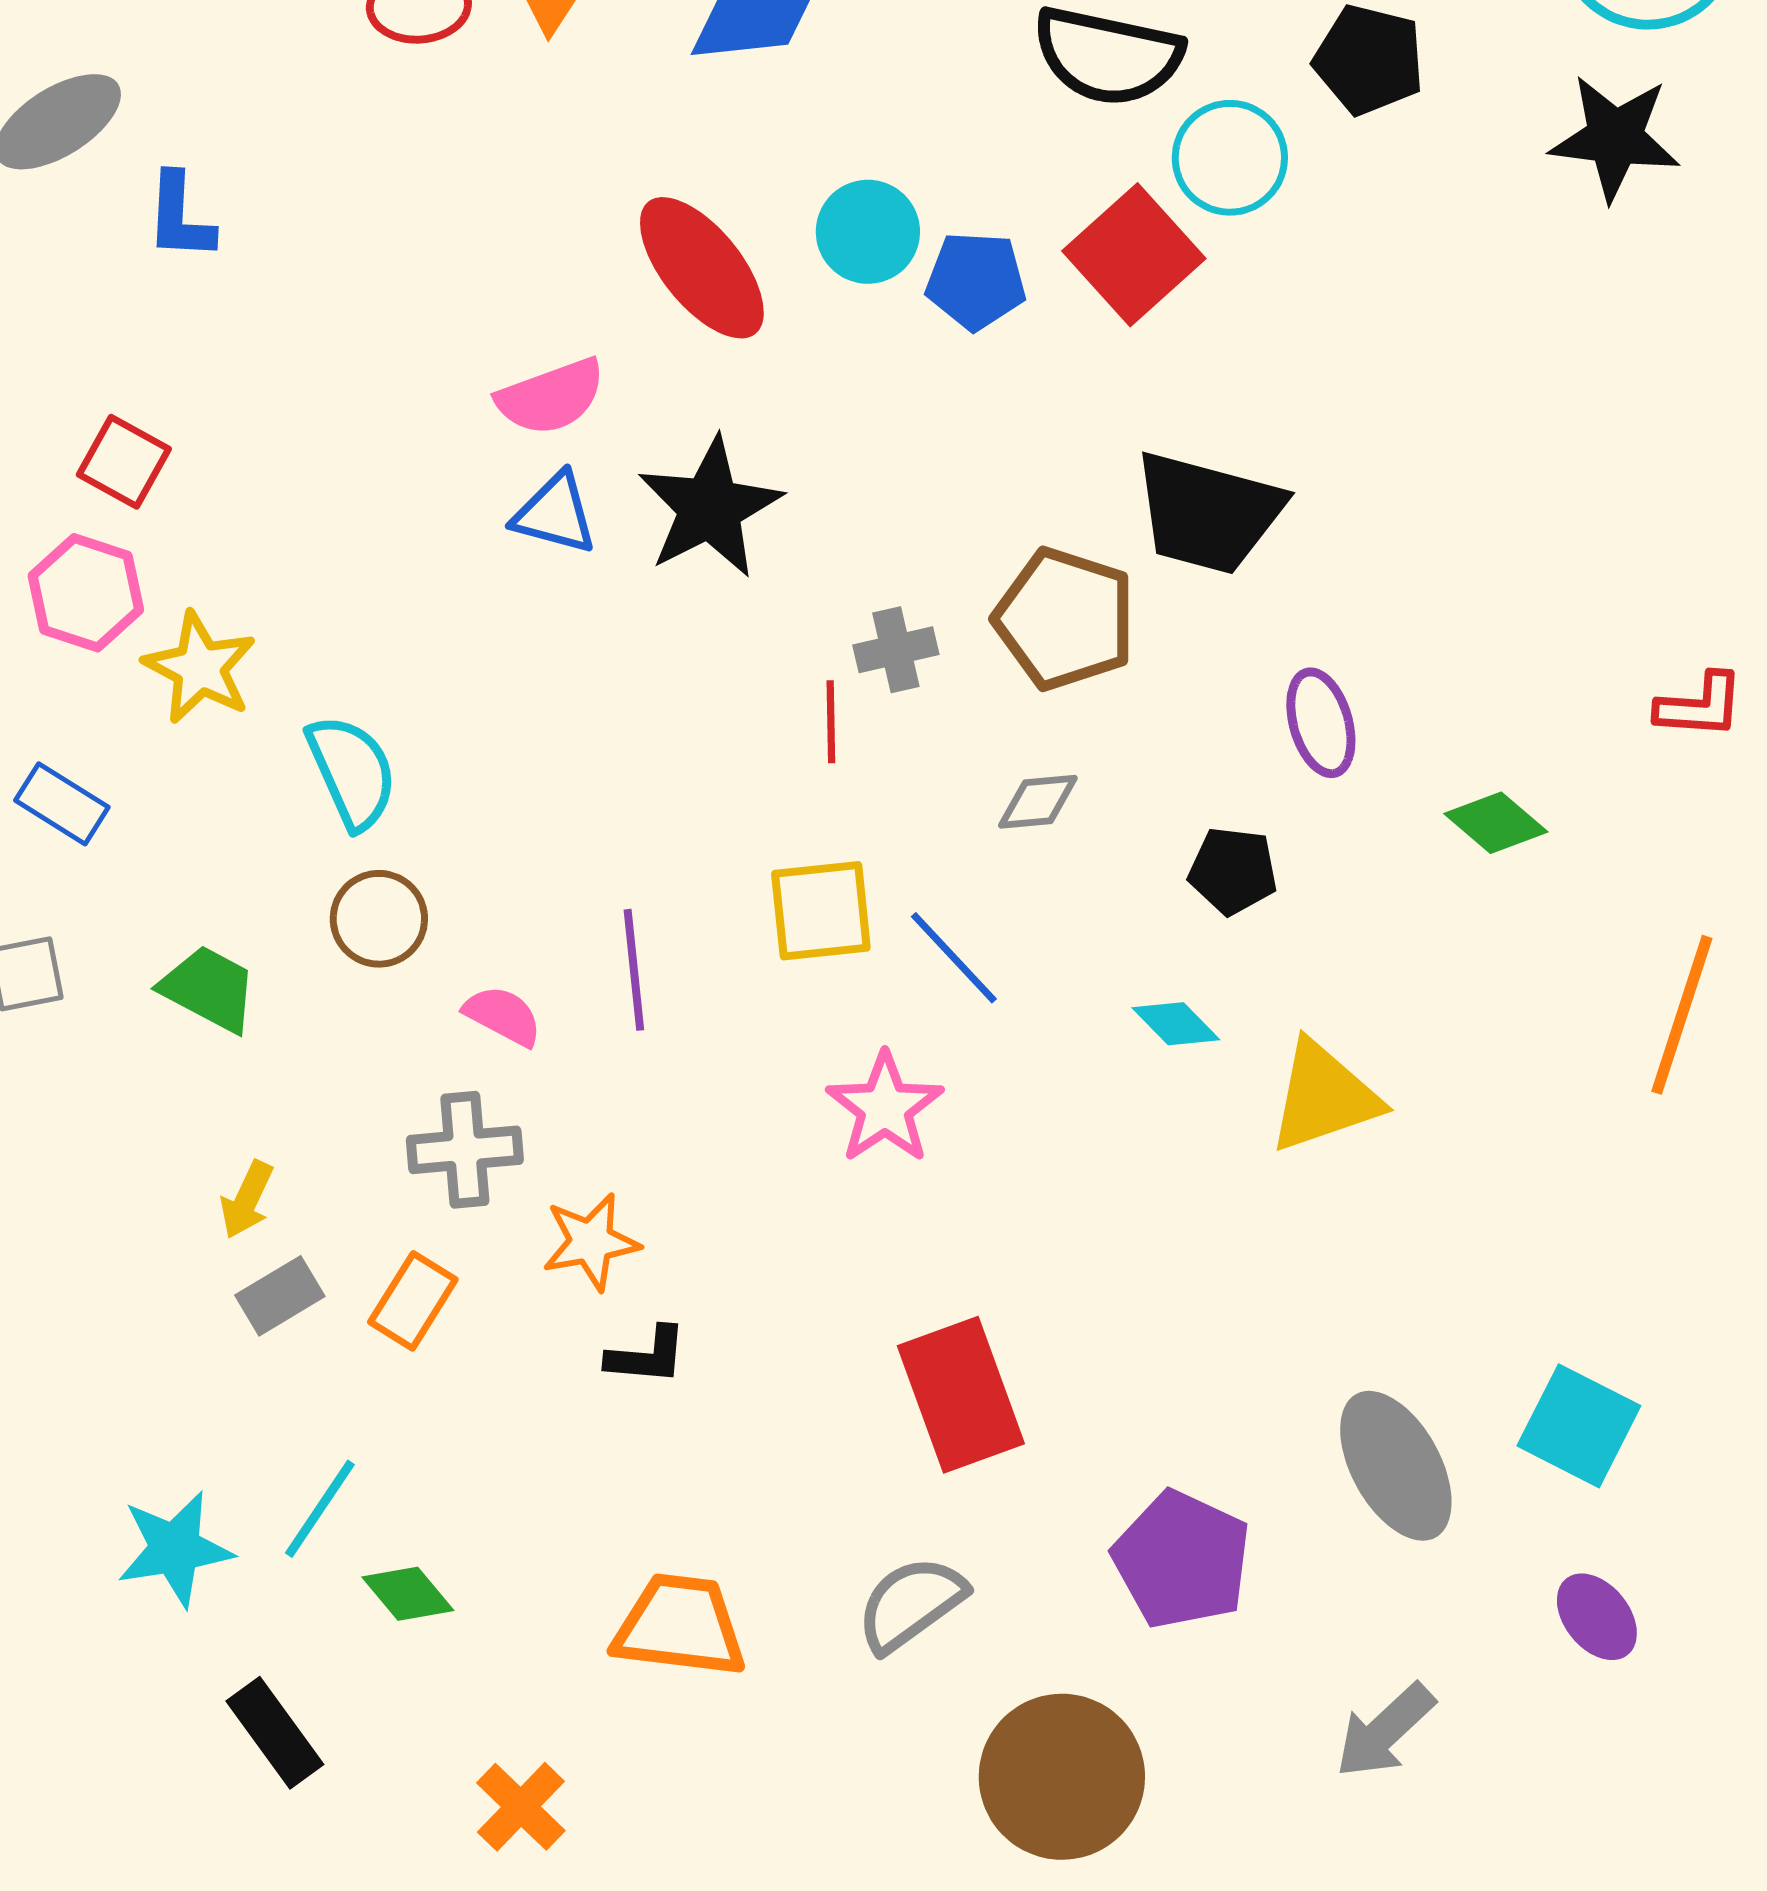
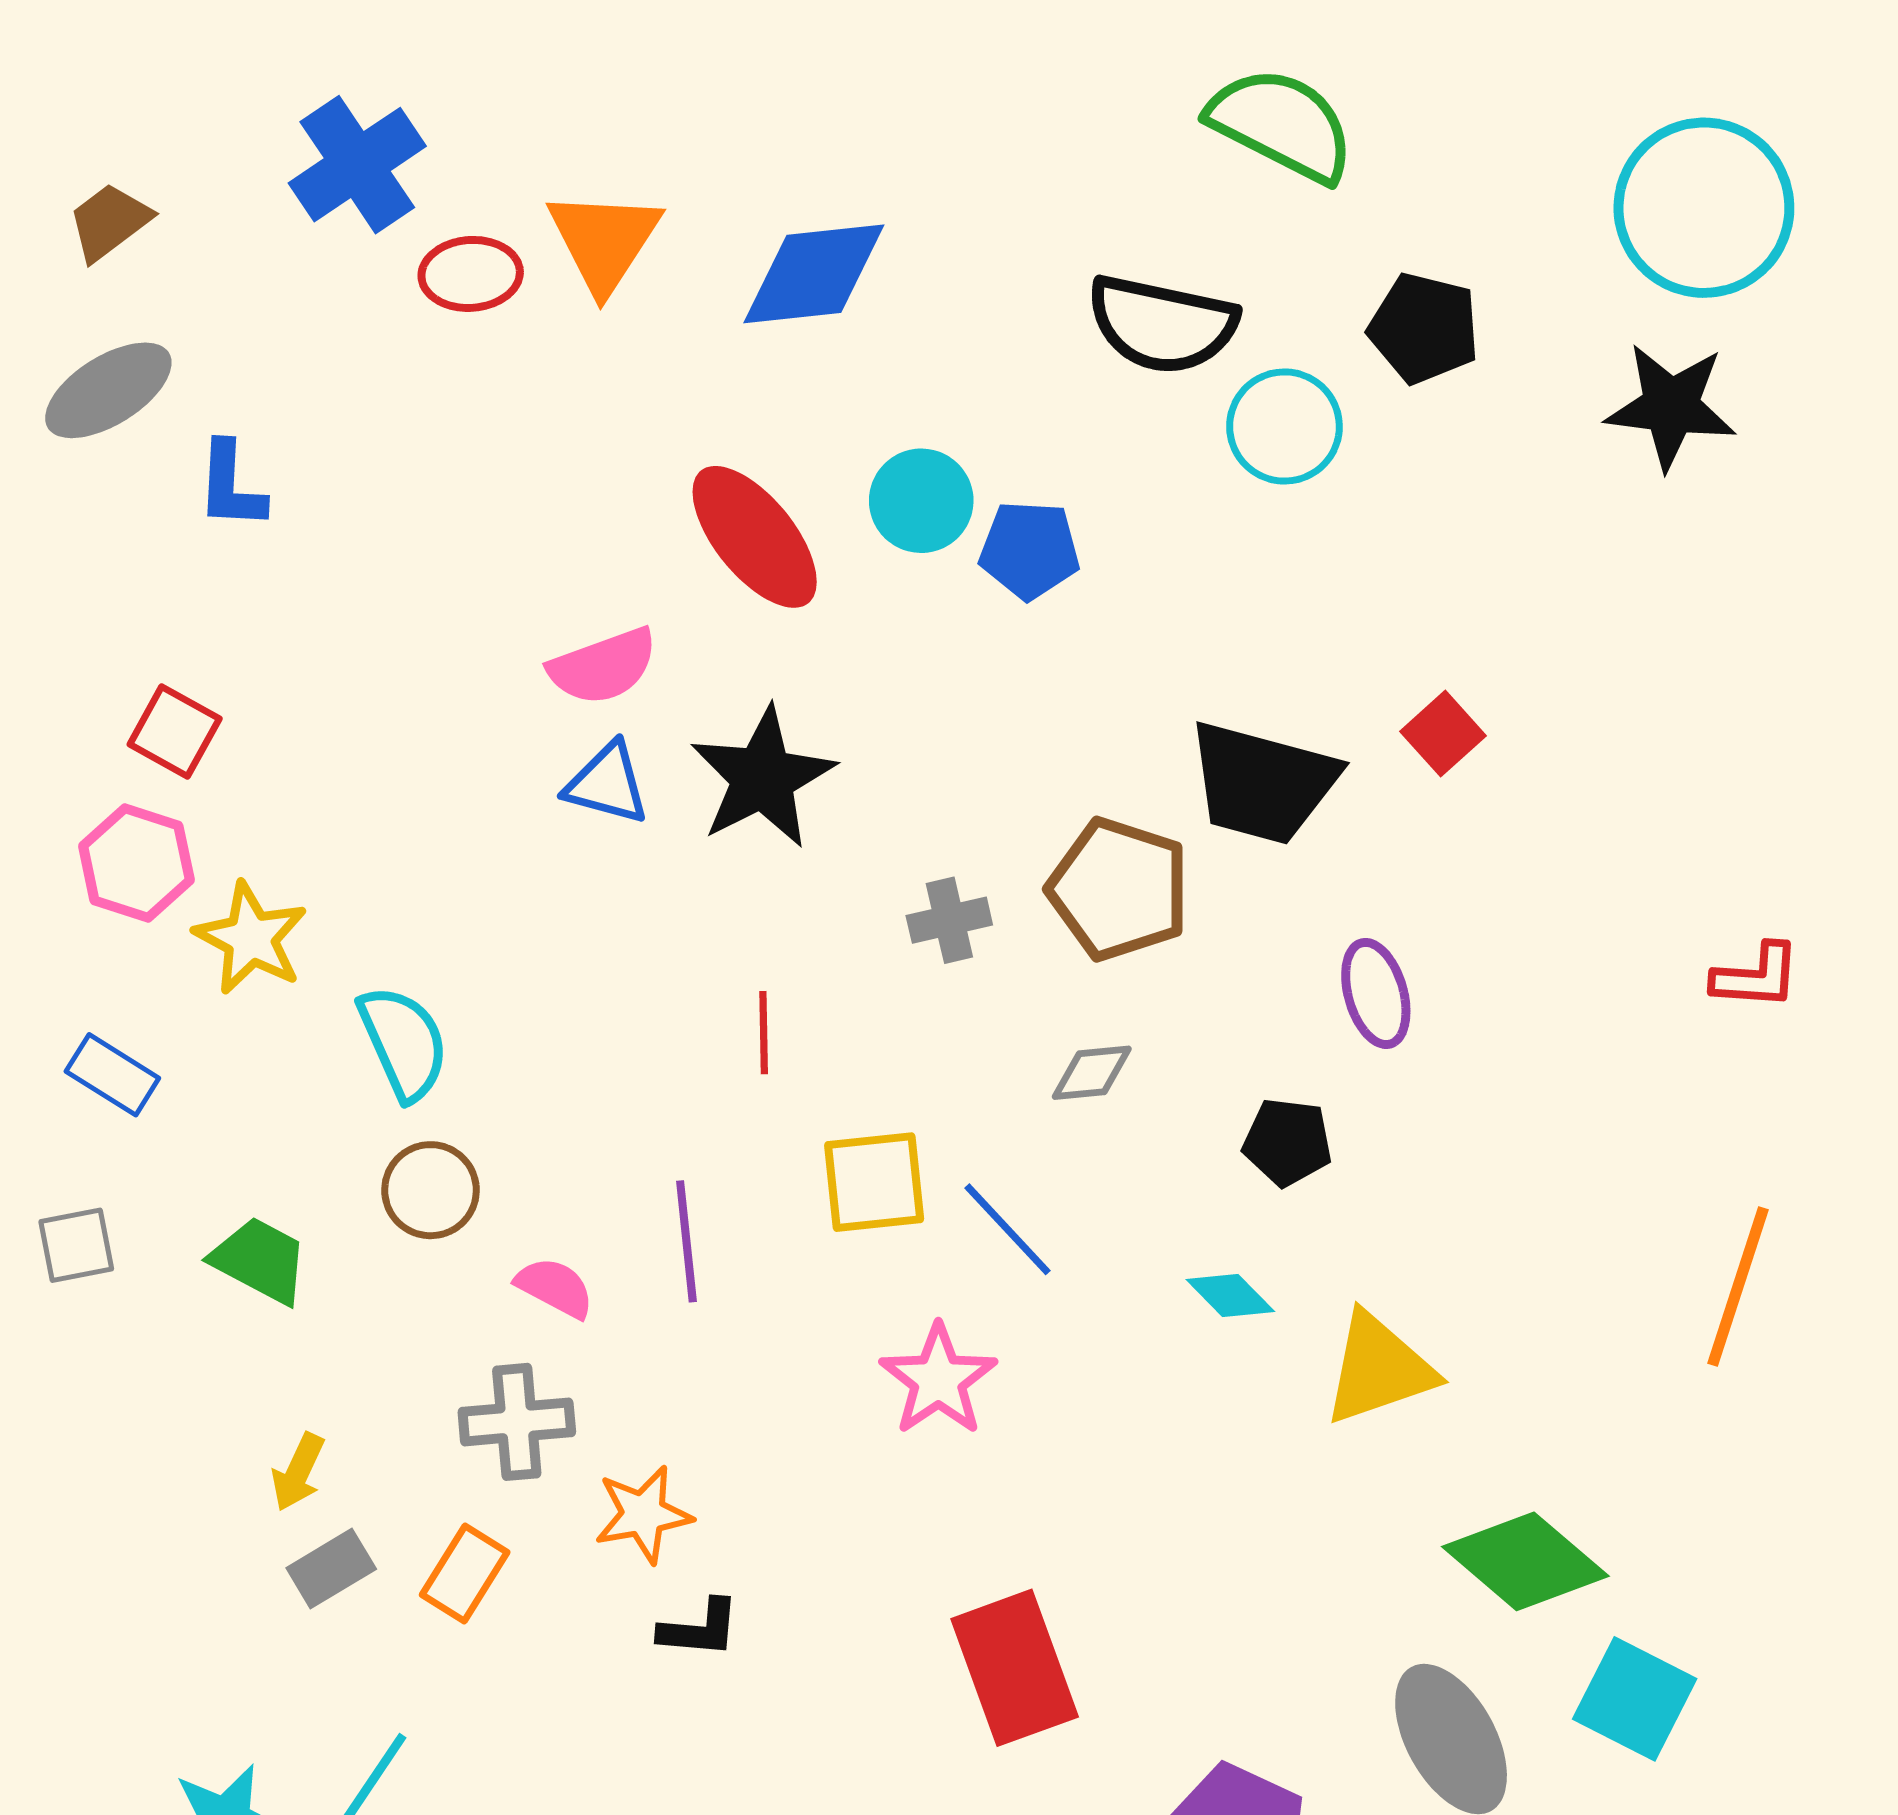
red square: (1134, 255) -> (1443, 734), moved, size x0.6
red line: (831, 722) -> (764, 1033), moved
green diamond: (1496, 823) -> (1525, 1561), moved, size x1.6

